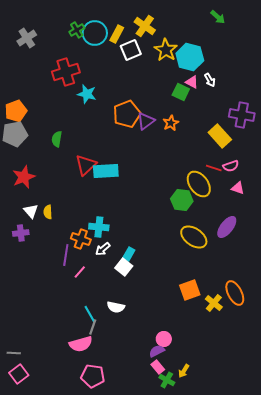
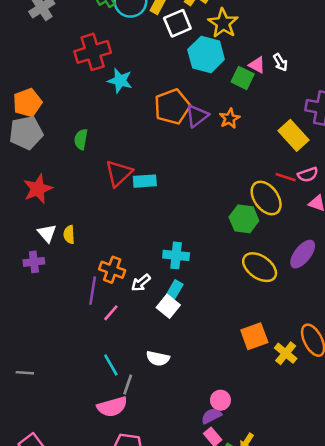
cyan hexagon: (190, 57) -> (206, 55), moved
cyan rectangle: (106, 171) -> (145, 181), size x0.7
cyan cross: (99, 227) -> (176, 255), moved
cyan line: (90, 314) -> (111, 365), moved
gray line: (14, 353) -> (25, 373), moved

